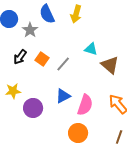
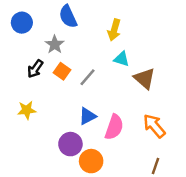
yellow arrow: (76, 14) -> (114, 30), moved
gray star: (30, 30) -> (55, 44), moved
purple circle: (33, 108) -> (70, 144), moved
orange circle: (78, 133) -> (91, 161), moved

